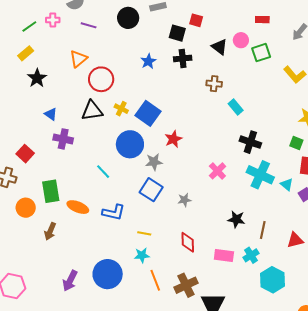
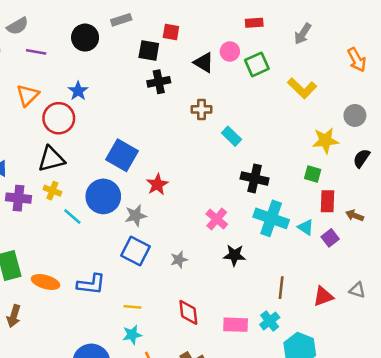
blue star: (148, 61) -> (78, 91), moved
yellow cross: (121, 109) -> (52, 191), moved
cyan line: (103, 172) -> (72, 216), moved
black star: (236, 219) -> (234, 255), moved

